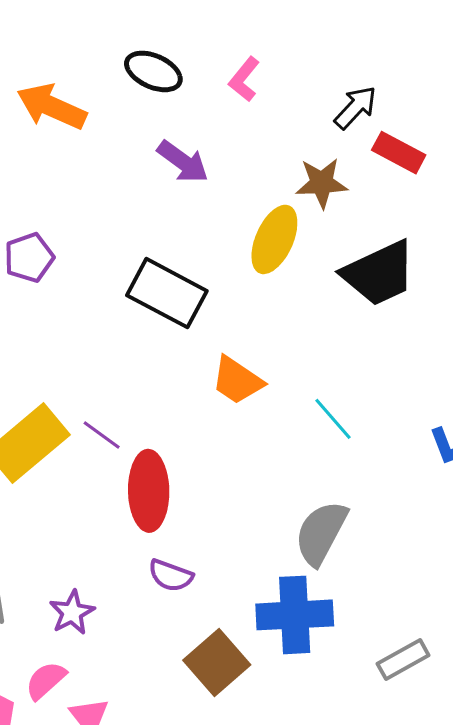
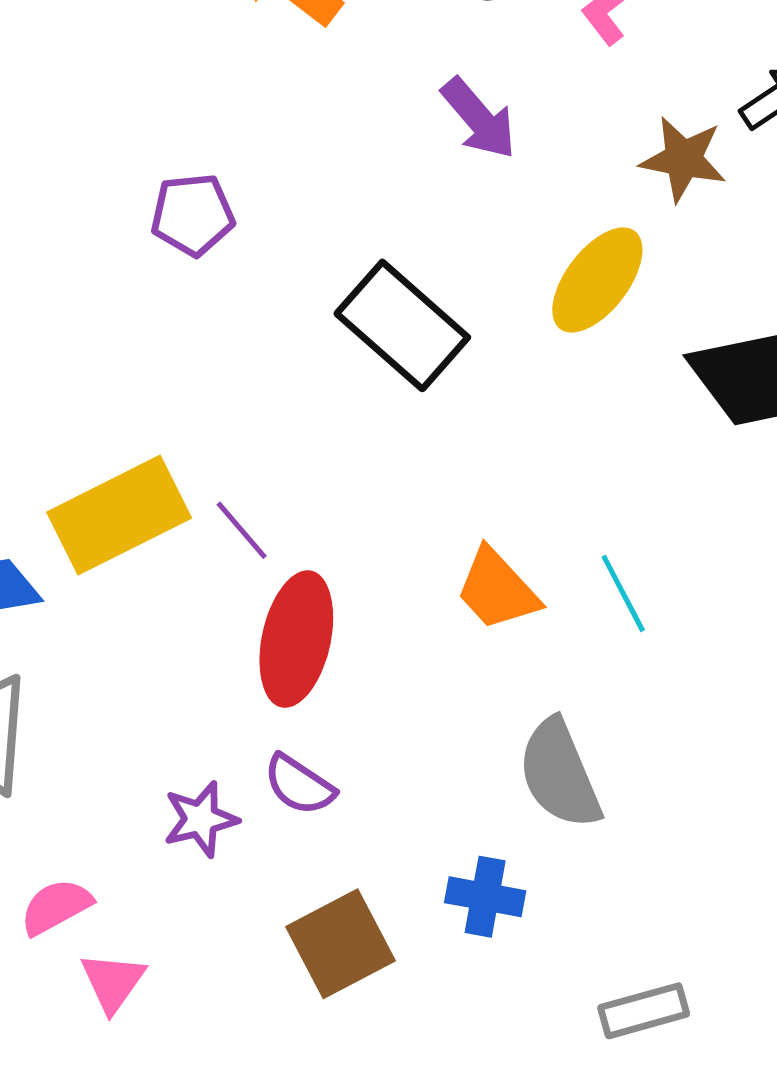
brown star: (322, 183) -> (683, 159), moved
orange trapezoid: (237, 380) -> (497, 589), moved
gray semicircle: (321, 533) -> (560, 774), turned -64
purple star: (72, 612) -> (201, 819), moved
blue cross: (295, 615) -> (485, 897), size x0.6

